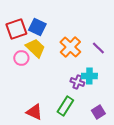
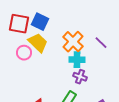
red square: (16, 29) -> (19, 24), turned 30
cyan cross: (89, 76) -> (77, 60), moved

